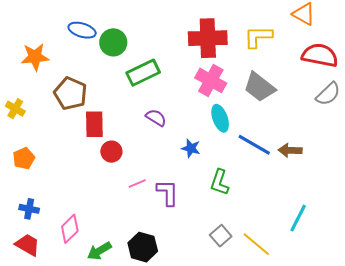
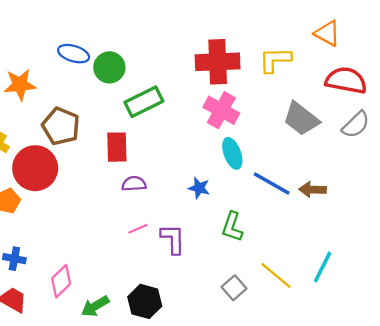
gray trapezoid: (259, 87) -> (301, 119), moved
purple semicircle: (156, 118) -> (134, 184), moved, turned -35
red rectangle: (94, 124) -> (117, 147), moved
red circle: (111, 152) -> (35, 168), moved, size x1.8
yellow line: (256, 244) -> (276, 276), moved

